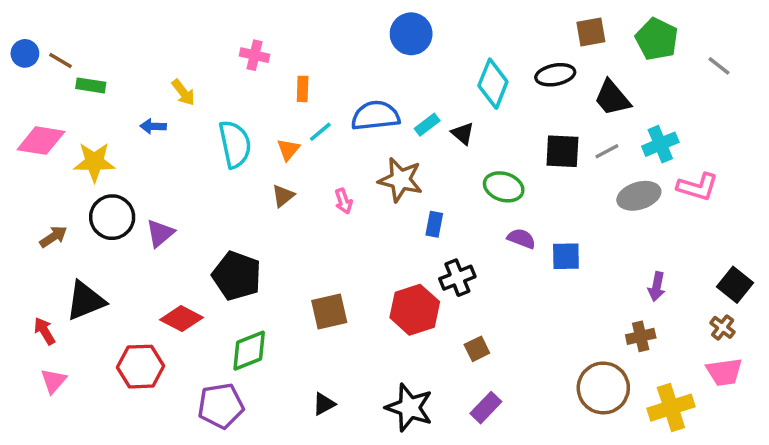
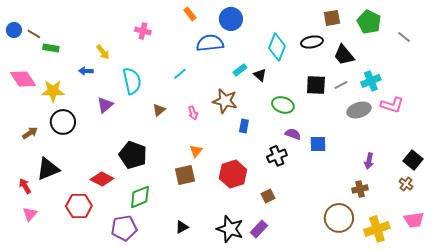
orange rectangle: (303, 89) -> (190, 14), moved, turned -40
blue semicircle: (376, 116) -> (210, 43), moved
pink diamond: (41, 141) -> (23, 79), turned 48
orange triangle: (288, 149) -> (196, 151), moved
purple triangle: (160, 233) -> (105, 105), moved
black cross: (457, 278) -> (277, 156), moved
pink trapezoid: (724, 372) -> (414, 220), moved
purple rectangle: (486, 408) -> (259, 229), moved

